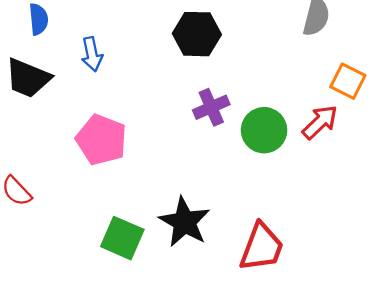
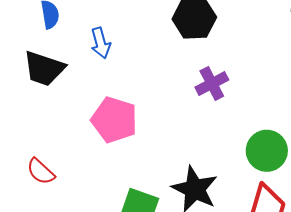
green circle: (264, 130) -> (267, 151), moved

